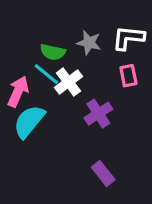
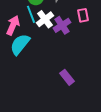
cyan line: (46, 74) -> (31, 14), turned 30
purple cross: (98, 114) -> (62, 25), moved

